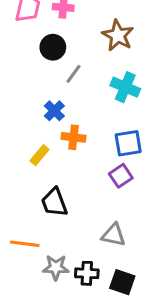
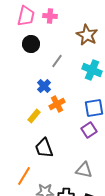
black circle: (53, 47) -> (31, 44), moved
orange cross: (74, 137) -> (57, 104), turned -35
orange line: (25, 244) -> (24, 176), turned -66

